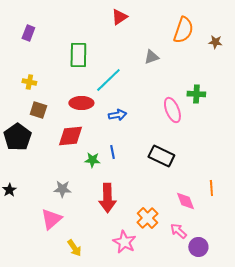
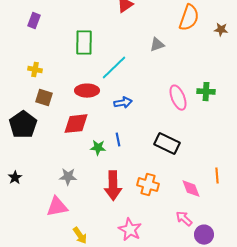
green cross: (196, 94) -> (206, 92), moved
orange cross: (147, 218) -> (148, 185), moved, turned -30
pink triangle: (51, 219) -> (57, 207), turned 30

